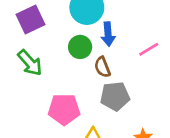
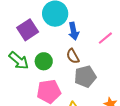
purple square: (31, 20) -> (28, 30), moved
green circle: (80, 47) -> (44, 61), moved

